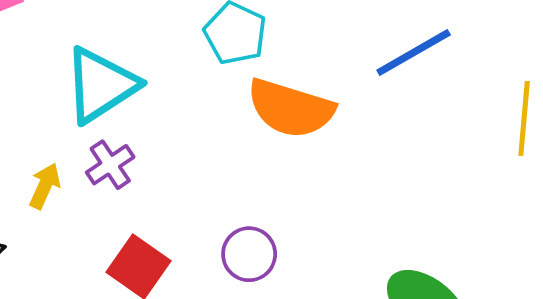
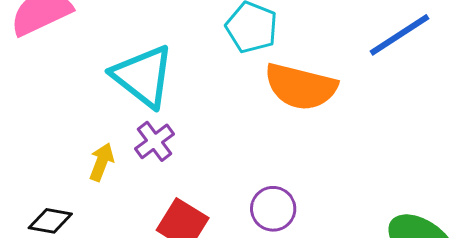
cyan triangle: (101, 85) -> (143, 76), turned -46

